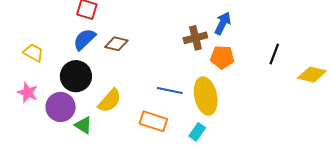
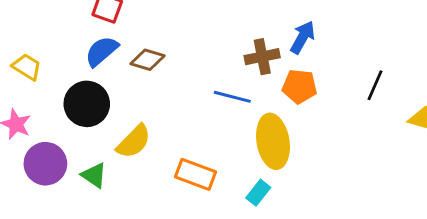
blue line: (170, 91) -> (232, 97), moved
purple circle: (61, 107) -> (45, 164), moved

